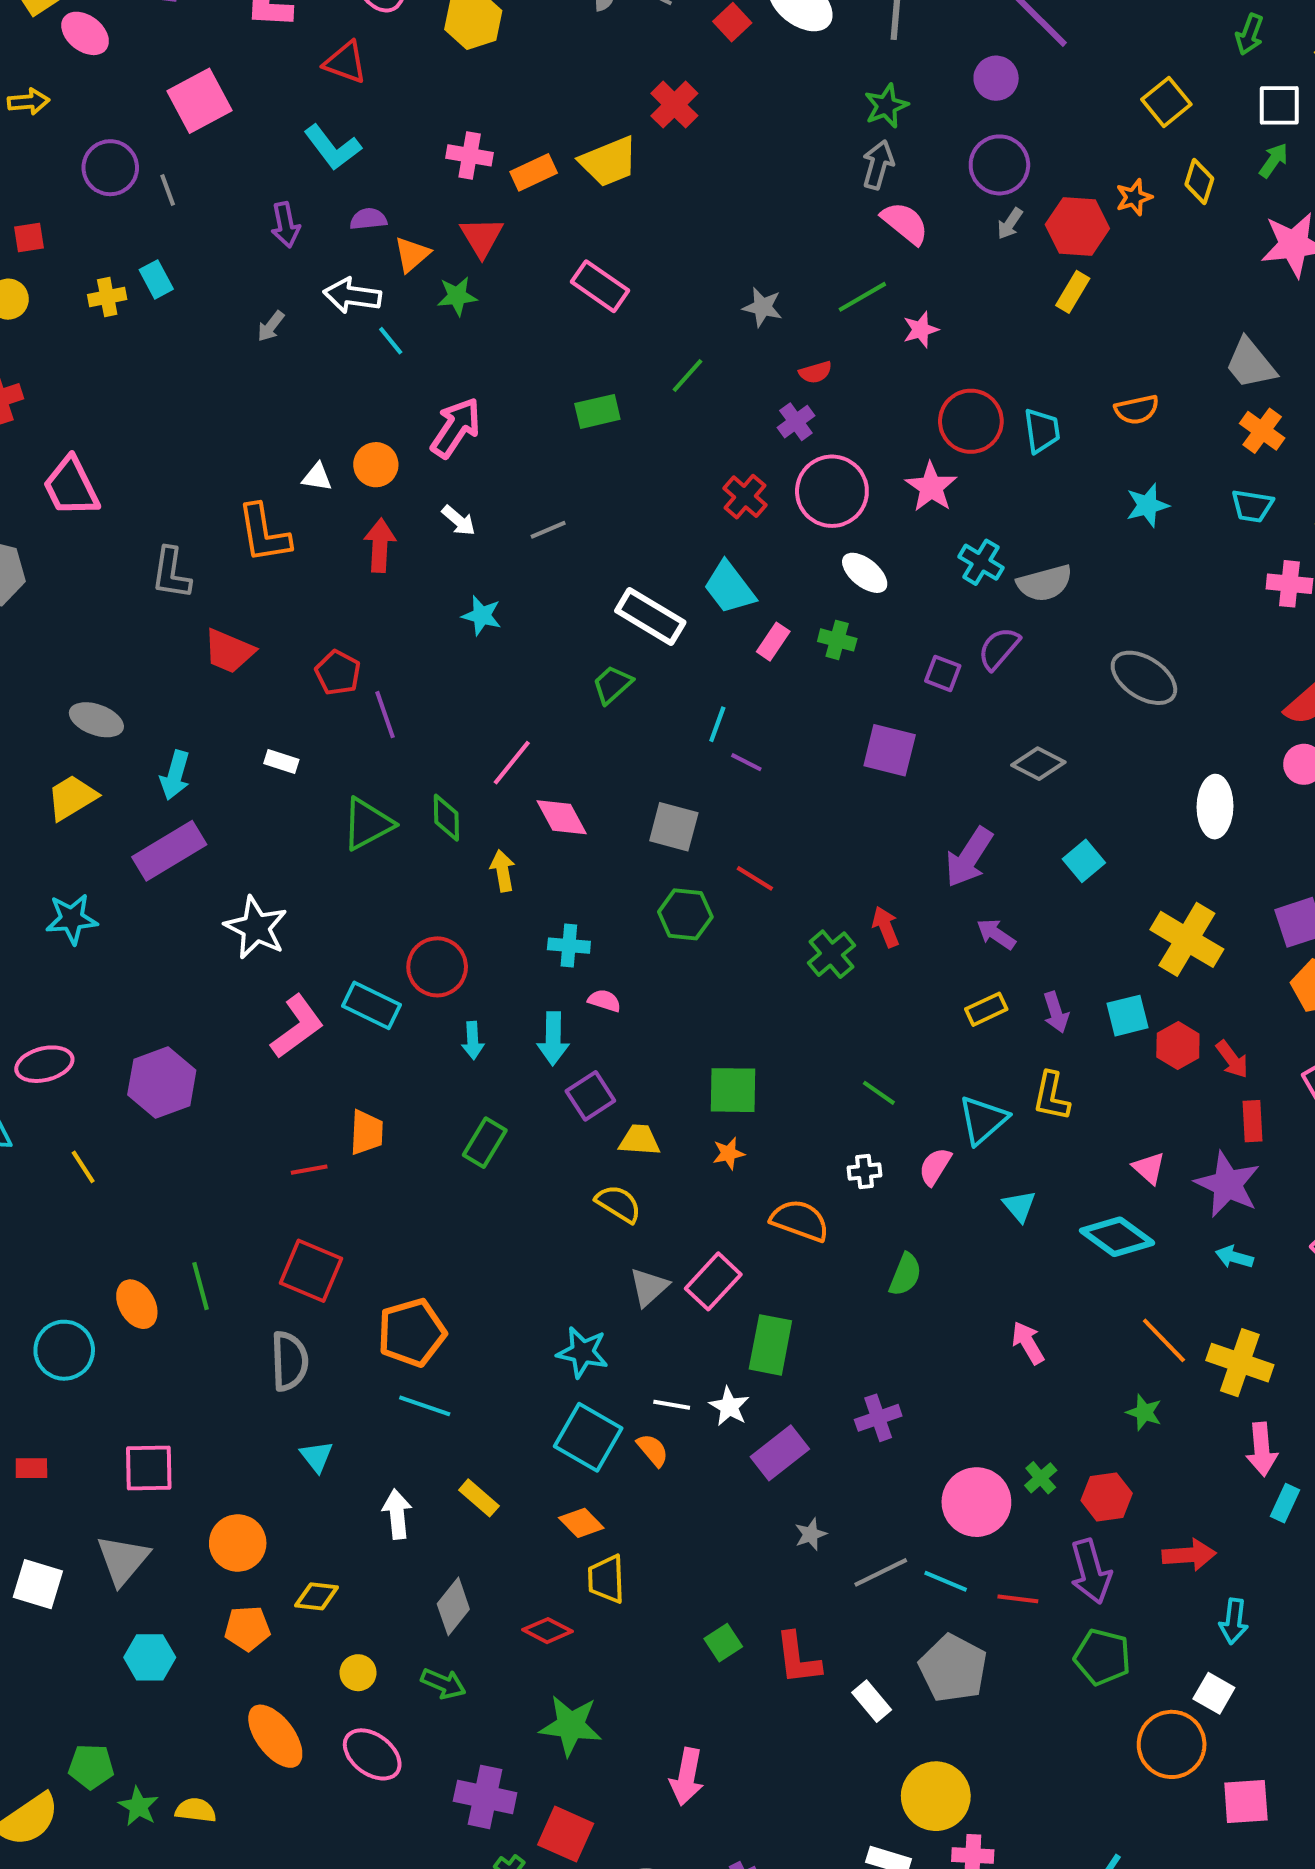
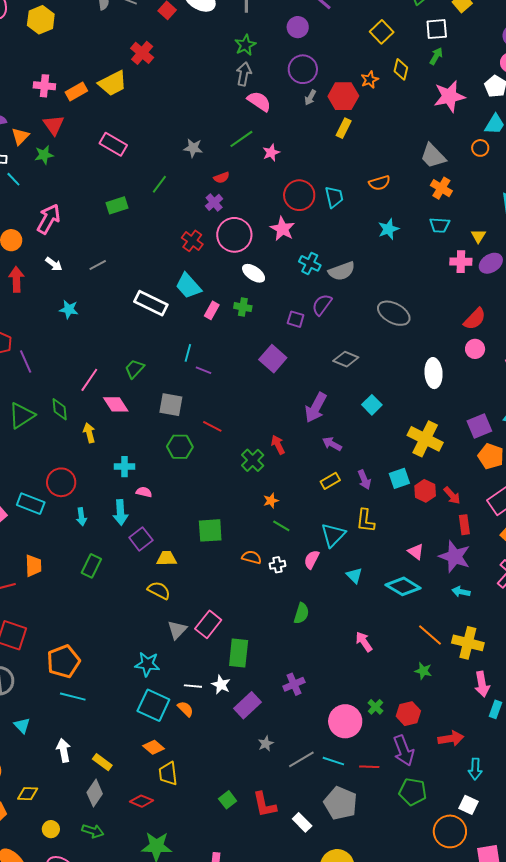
green trapezoid: (612, 685) -> (135, 369), moved
purple square: (890, 750) -> (273, 359), turned 32
orange star: (729, 1153) -> (271, 501), moved
orange semicircle: (800, 1220) -> (252, 557), moved, size x0.7
yellow rectangle: (479, 1498) -> (102, 762), moved

